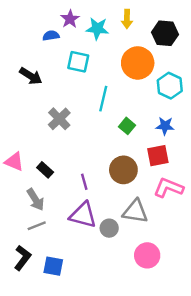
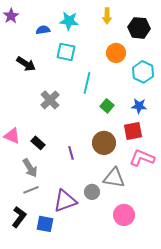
purple star: (70, 19) -> (11, 16), moved
cyan star: (97, 29) -> (69, 21), moved
orange circle: (138, 63) -> (116, 53), size x0.7
purple triangle: (83, 215) -> (65, 201), moved, turned -35

